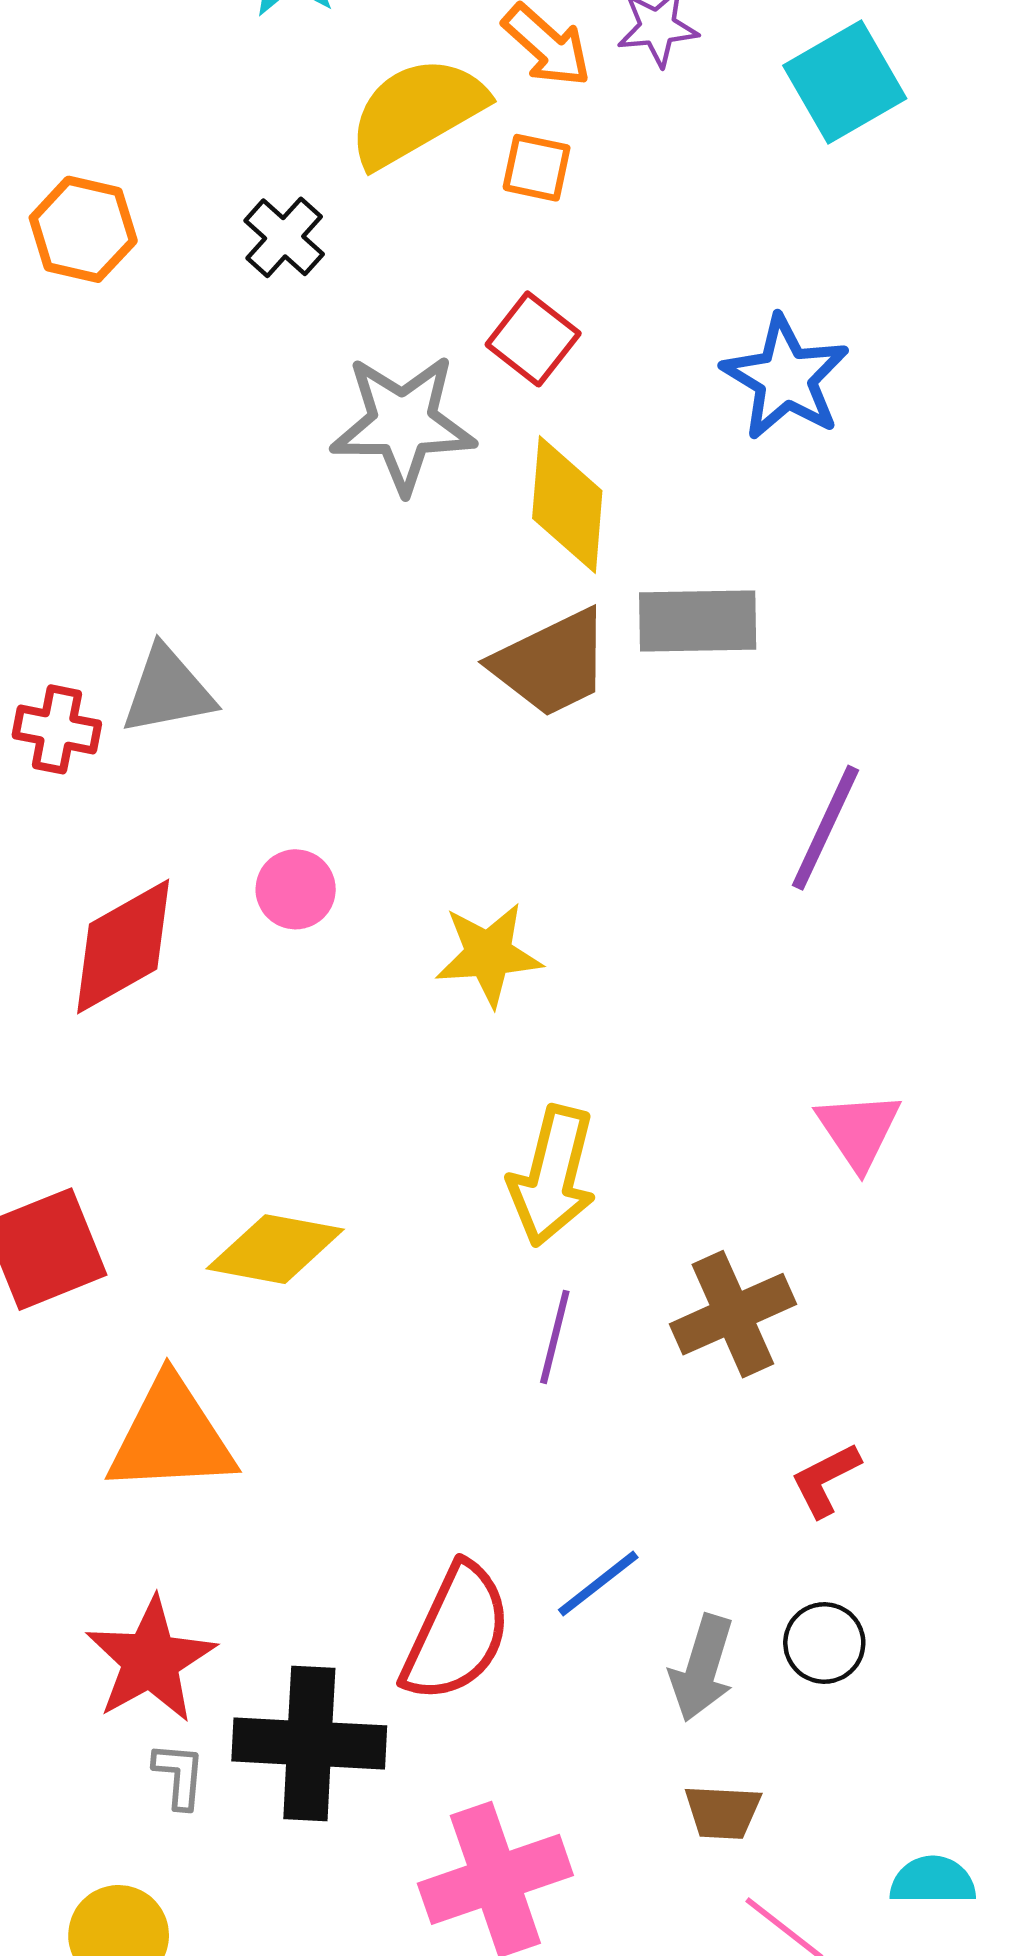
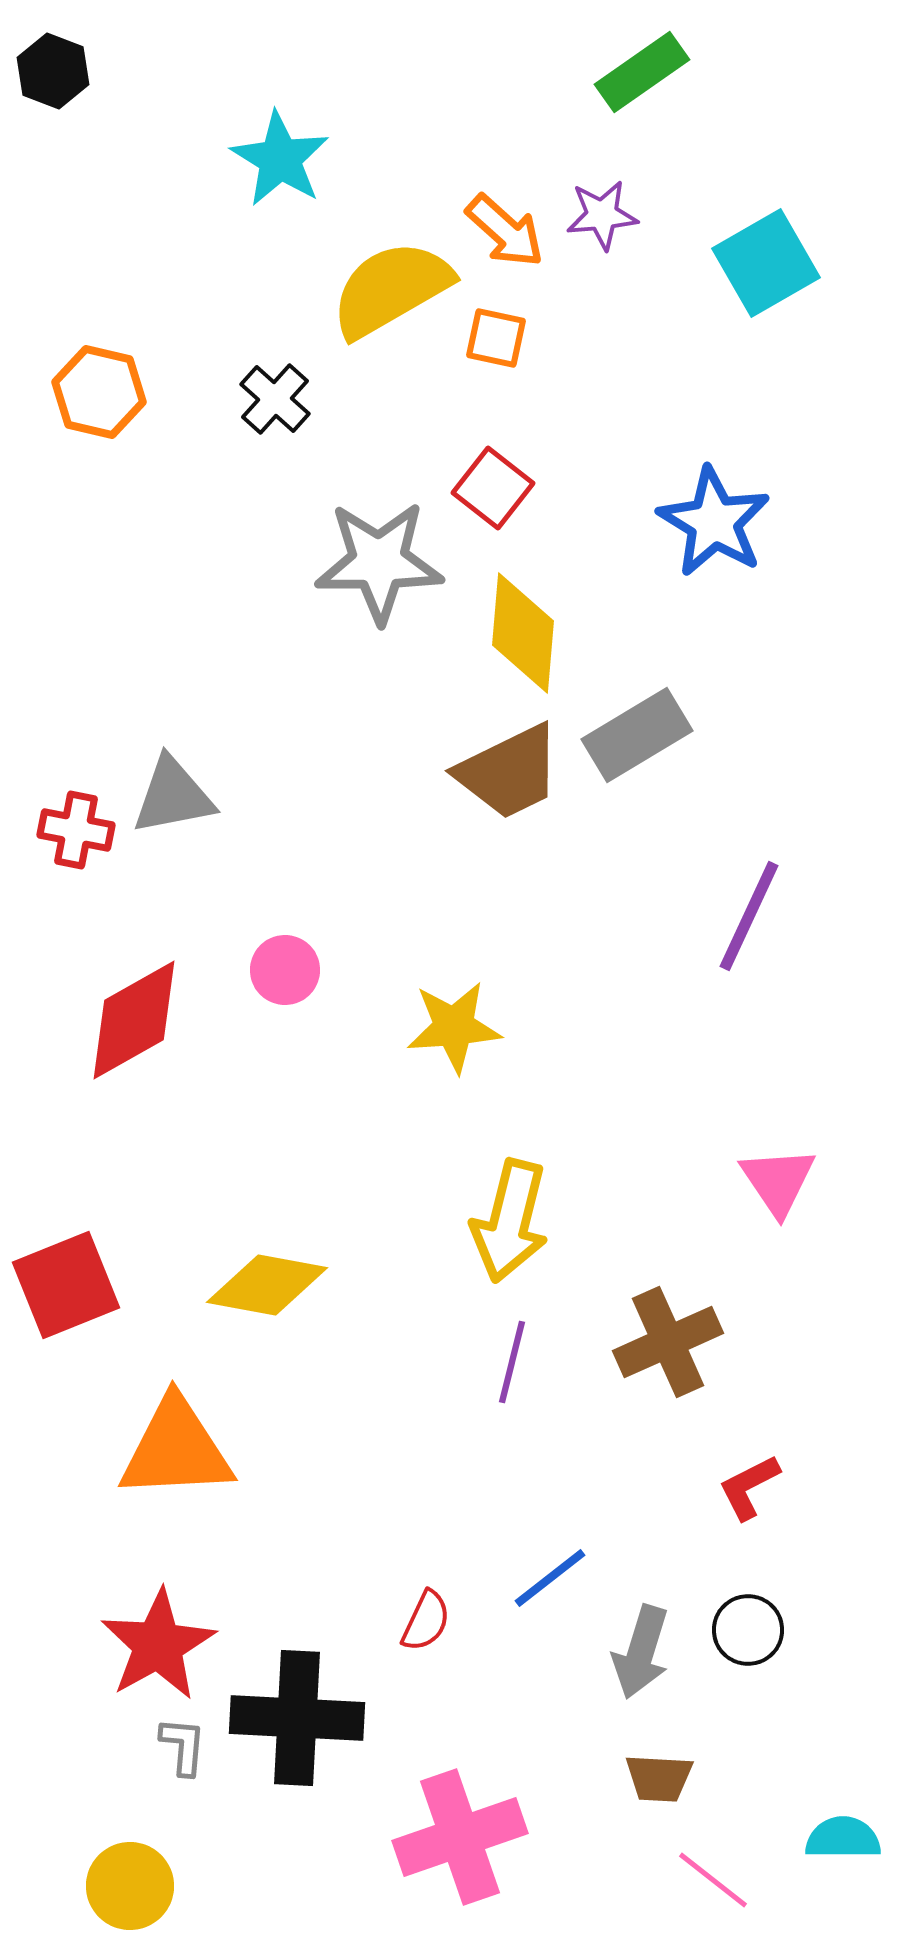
gray rectangle: (698, 621) -> (637, 735), turned -30
red semicircle: (457, 1633) -> (426, 1621), size x0.5

